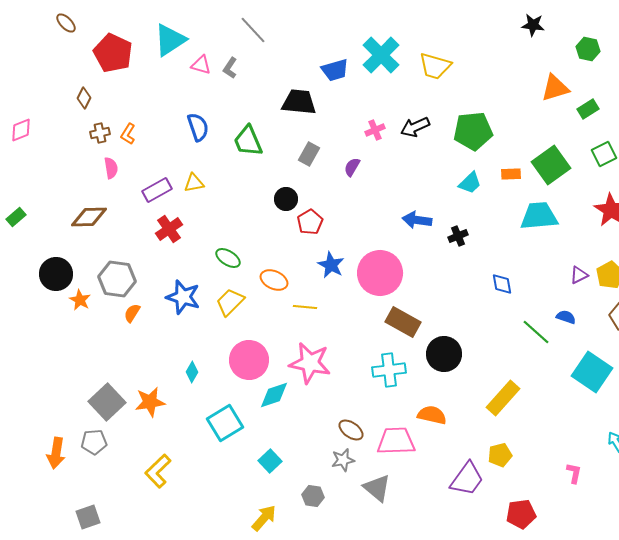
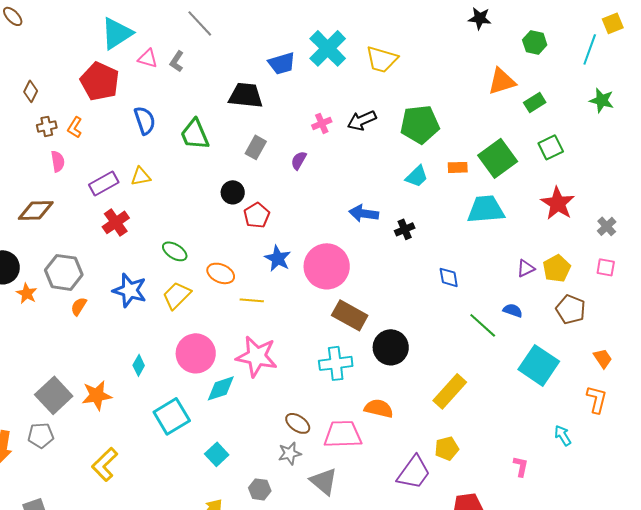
red pentagon: (113, 53) -> (100, 81), moved

